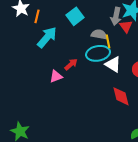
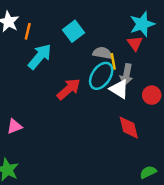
gray arrow: (116, 16) -> (126, 75), moved
cyan ellipse: (98, 53) -> (101, 76), turned -45
red arrow: (71, 64) -> (69, 89), size x1.5
pink triangle: (56, 76) -> (14, 126), moved

